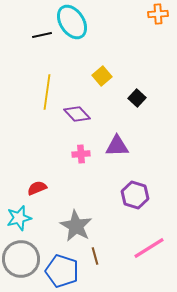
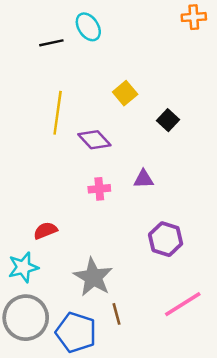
cyan ellipse: (72, 22) -> (88, 27), size x0.7
purple triangle: (117, 146) -> (143, 179), size x0.7

